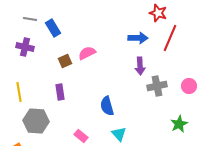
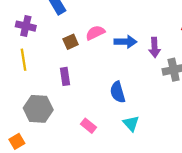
blue arrow: (138, 38) -> (125, 42), moved
yellow line: (19, 92) -> (24, 60), moved

